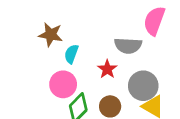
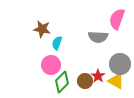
red star: (107, 69) -> (98, 76), moved
gray circle: (143, 86) -> (120, 64), moved

